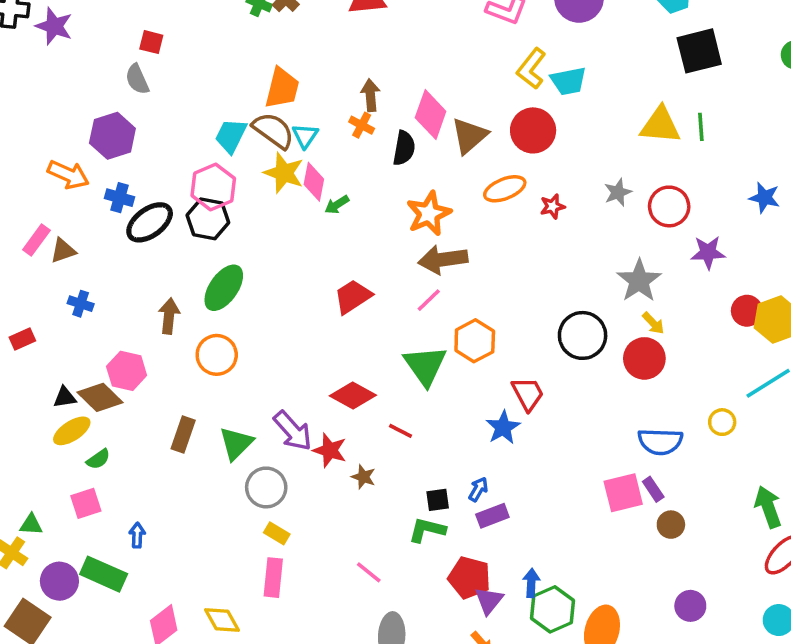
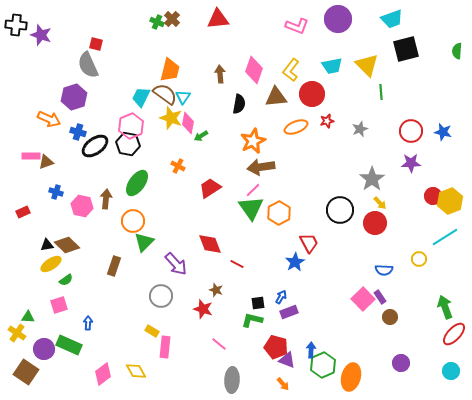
yellow L-shape: (531, 69) -> (291, 70), moved
gray semicircle: (137, 79) -> (88, 65), size x1.5
pink diamond: (431, 115) -> (254, 70), moved
orange cross: (362, 125) -> (178, 166), moved
yellow triangle: (660, 125) -> (367, 65), moved, turned 40
green line: (701, 127) -> (381, 92), moved
brown triangle: (469, 136) -> (276, 97), turned 35
red star: (552, 206) -> (327, 121), moved
red circle: (669, 206) -> (411, 131), moved
pink rectangle: (36, 240) -> (31, 156), turned 54
green triangle: (425, 366) -> (251, 208), moved
pink hexagon: (127, 371) -> (82, 206), moved
red diamond: (353, 396) -> (210, 244), turned 40
blue semicircle: (660, 442) -> (384, 270), size x0.7
green triangle: (236, 443) -> (144, 242), moved
red star: (330, 450) -> (203, 309), moved
pink square: (623, 493) -> (363, 299), turned -30
yellow rectangle: (277, 533) -> (152, 331), moved
purple triangle: (489, 601) -> (287, 360), turned -48

